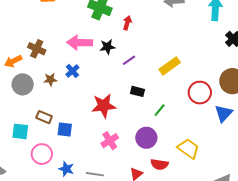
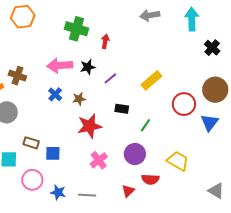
brown star: (50, 80) -> (79, 99), moved

